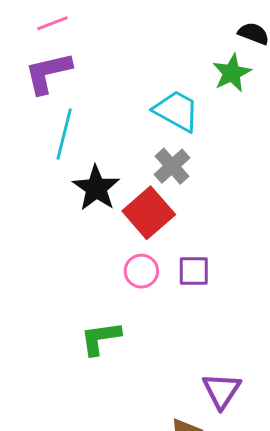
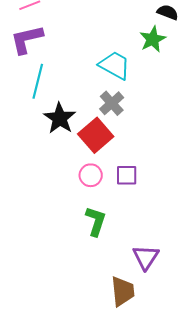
green L-shape: (101, 338) -> (96, 221), moved, turned 116

